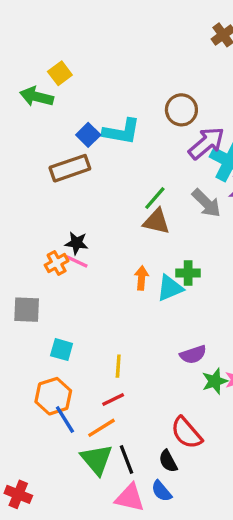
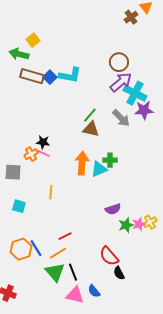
brown circle: (181, 110) -> (119, 62), moved
brown rectangle: (70, 168) -> (32, 76), moved, turned 35
orange arrow: (141, 278) -> (82, 163), size x1.6
gray square: (27, 310) -> (13, 172), moved
cyan square: (62, 350) -> (19, 206), moved
yellow line: (118, 366) -> (51, 192), moved
orange hexagon: (53, 396) -> (21, 249), moved
black semicircle: (168, 461) -> (119, 273), moved

